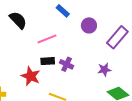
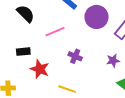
purple circle: (89, 25) -> (96, 17), size x1.5
black rectangle: (48, 61) -> (23, 52), moved

